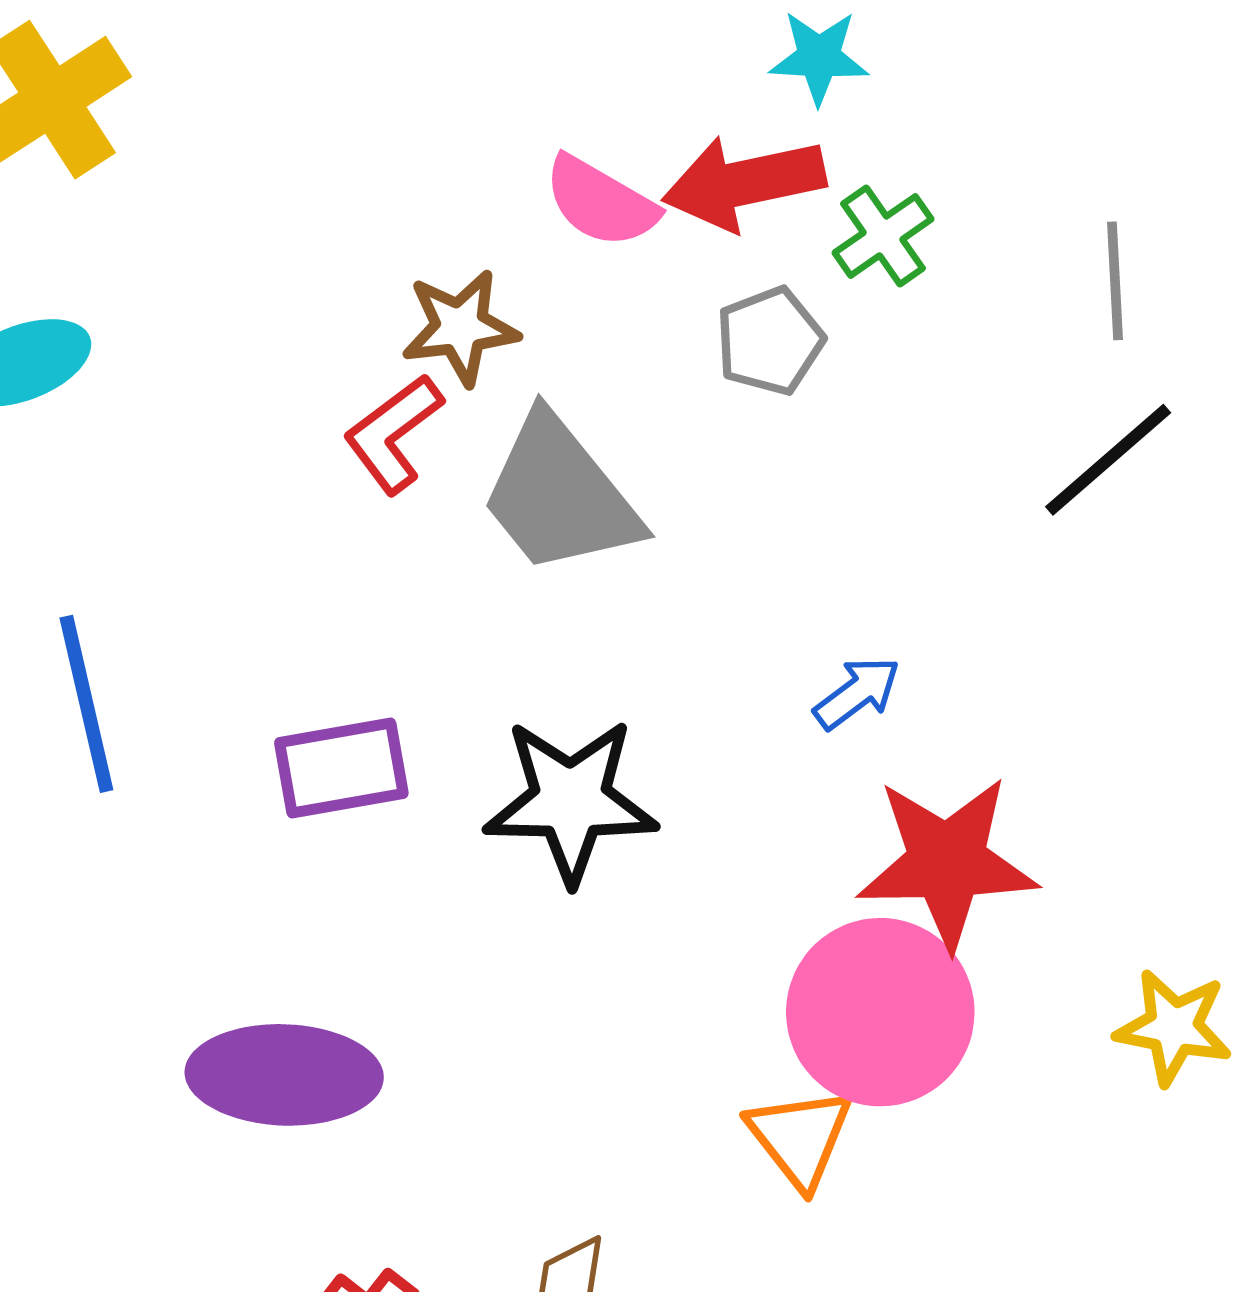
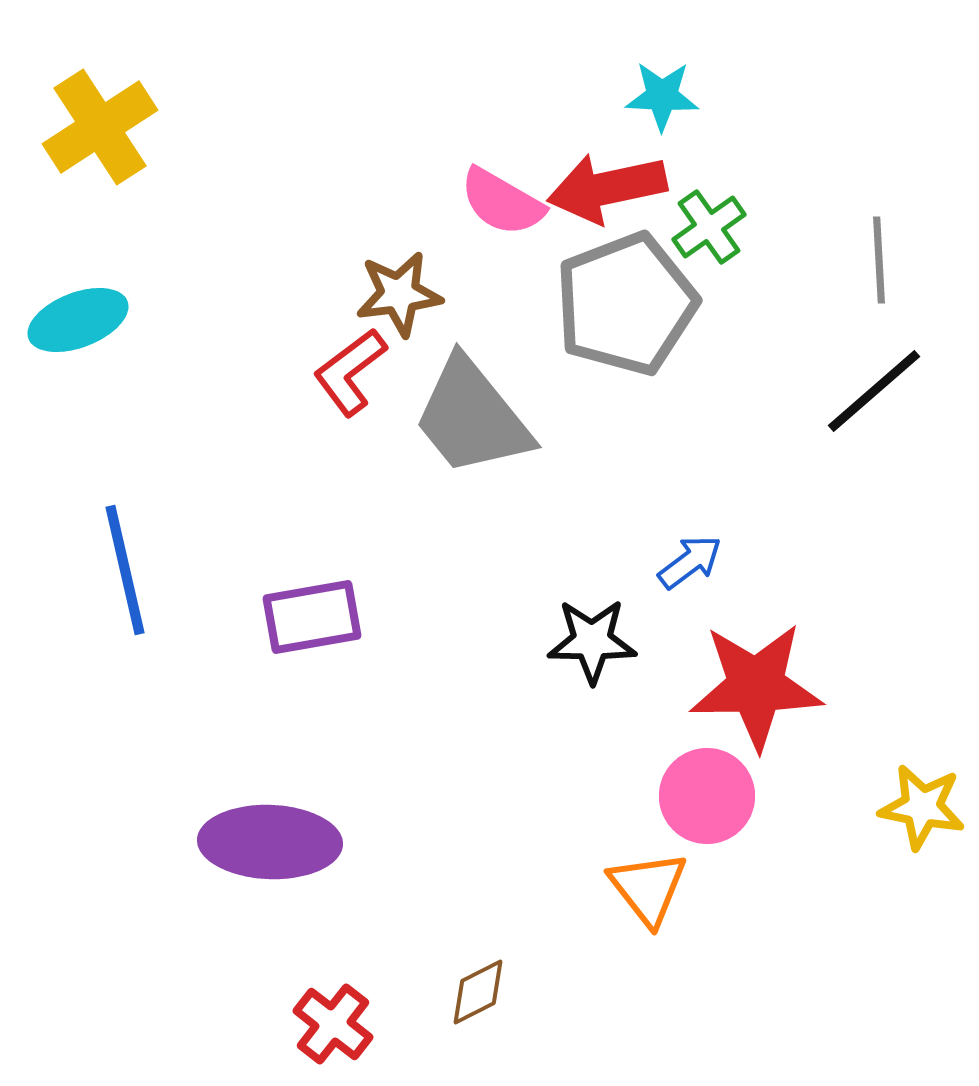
gray pentagon: (770, 341) -> (626, 304), size x1.8
black star: (571, 801) -> (592, 641), moved, size x0.7
pink circle: (880, 1012) -> (707, 796), size x0.7

